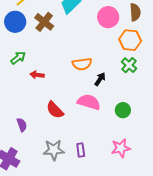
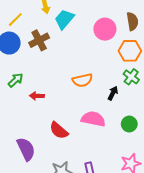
brown cross: (44, 22) -> (39, 40), turned 30
black arrow: (100, 79) -> (113, 93), moved
purple semicircle: (22, 125) -> (26, 149), size x1.6

